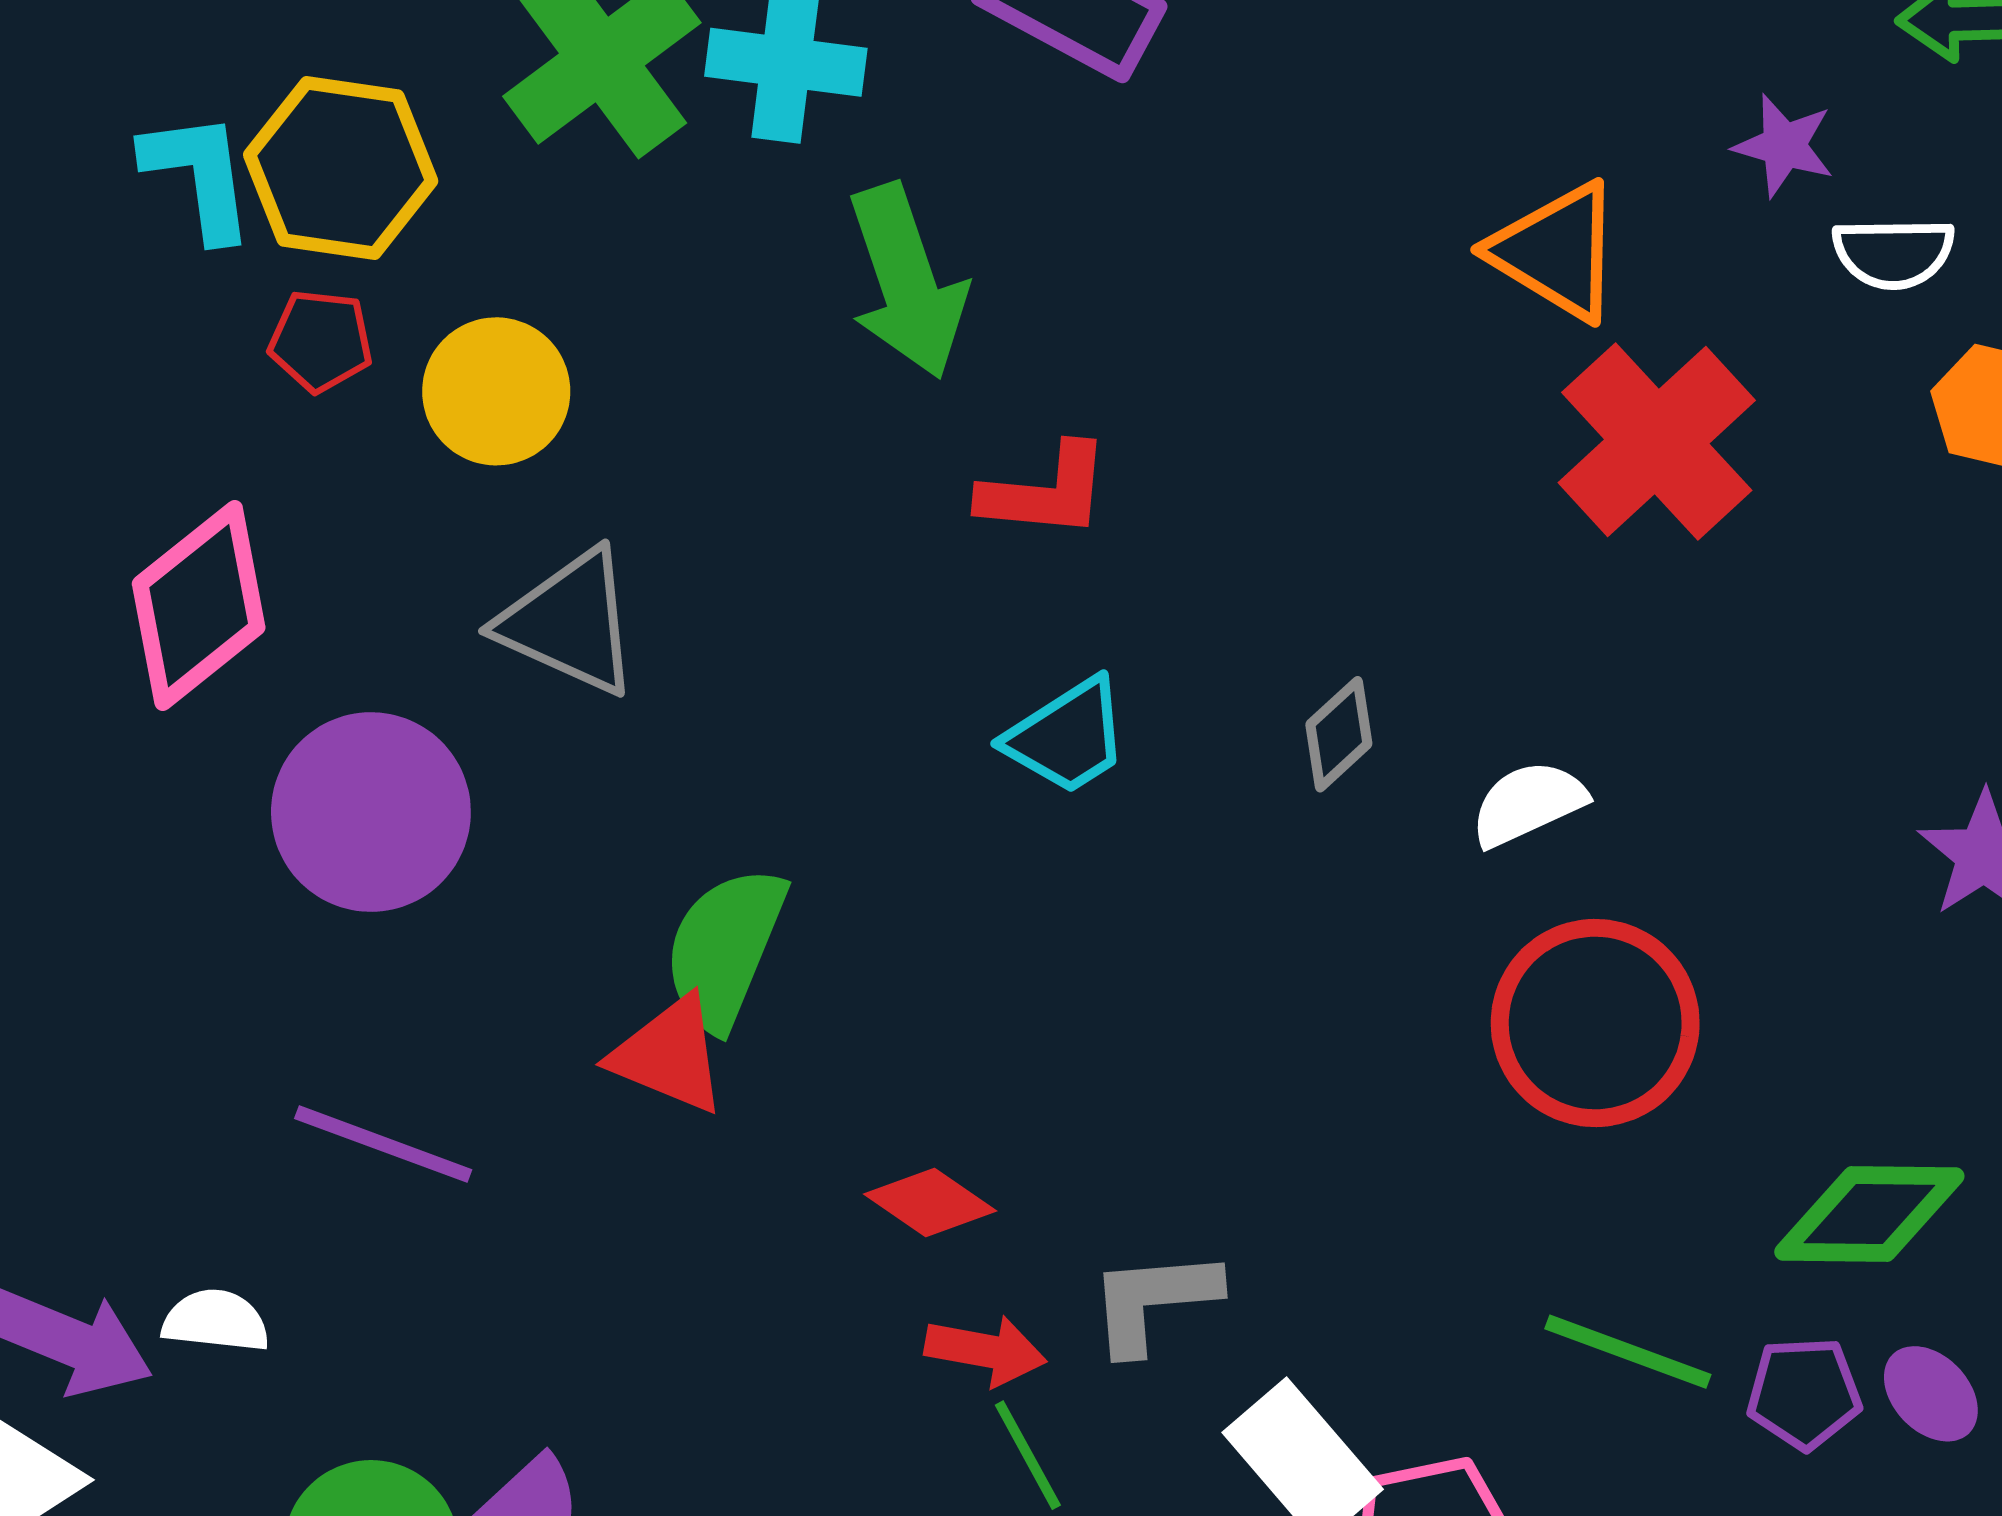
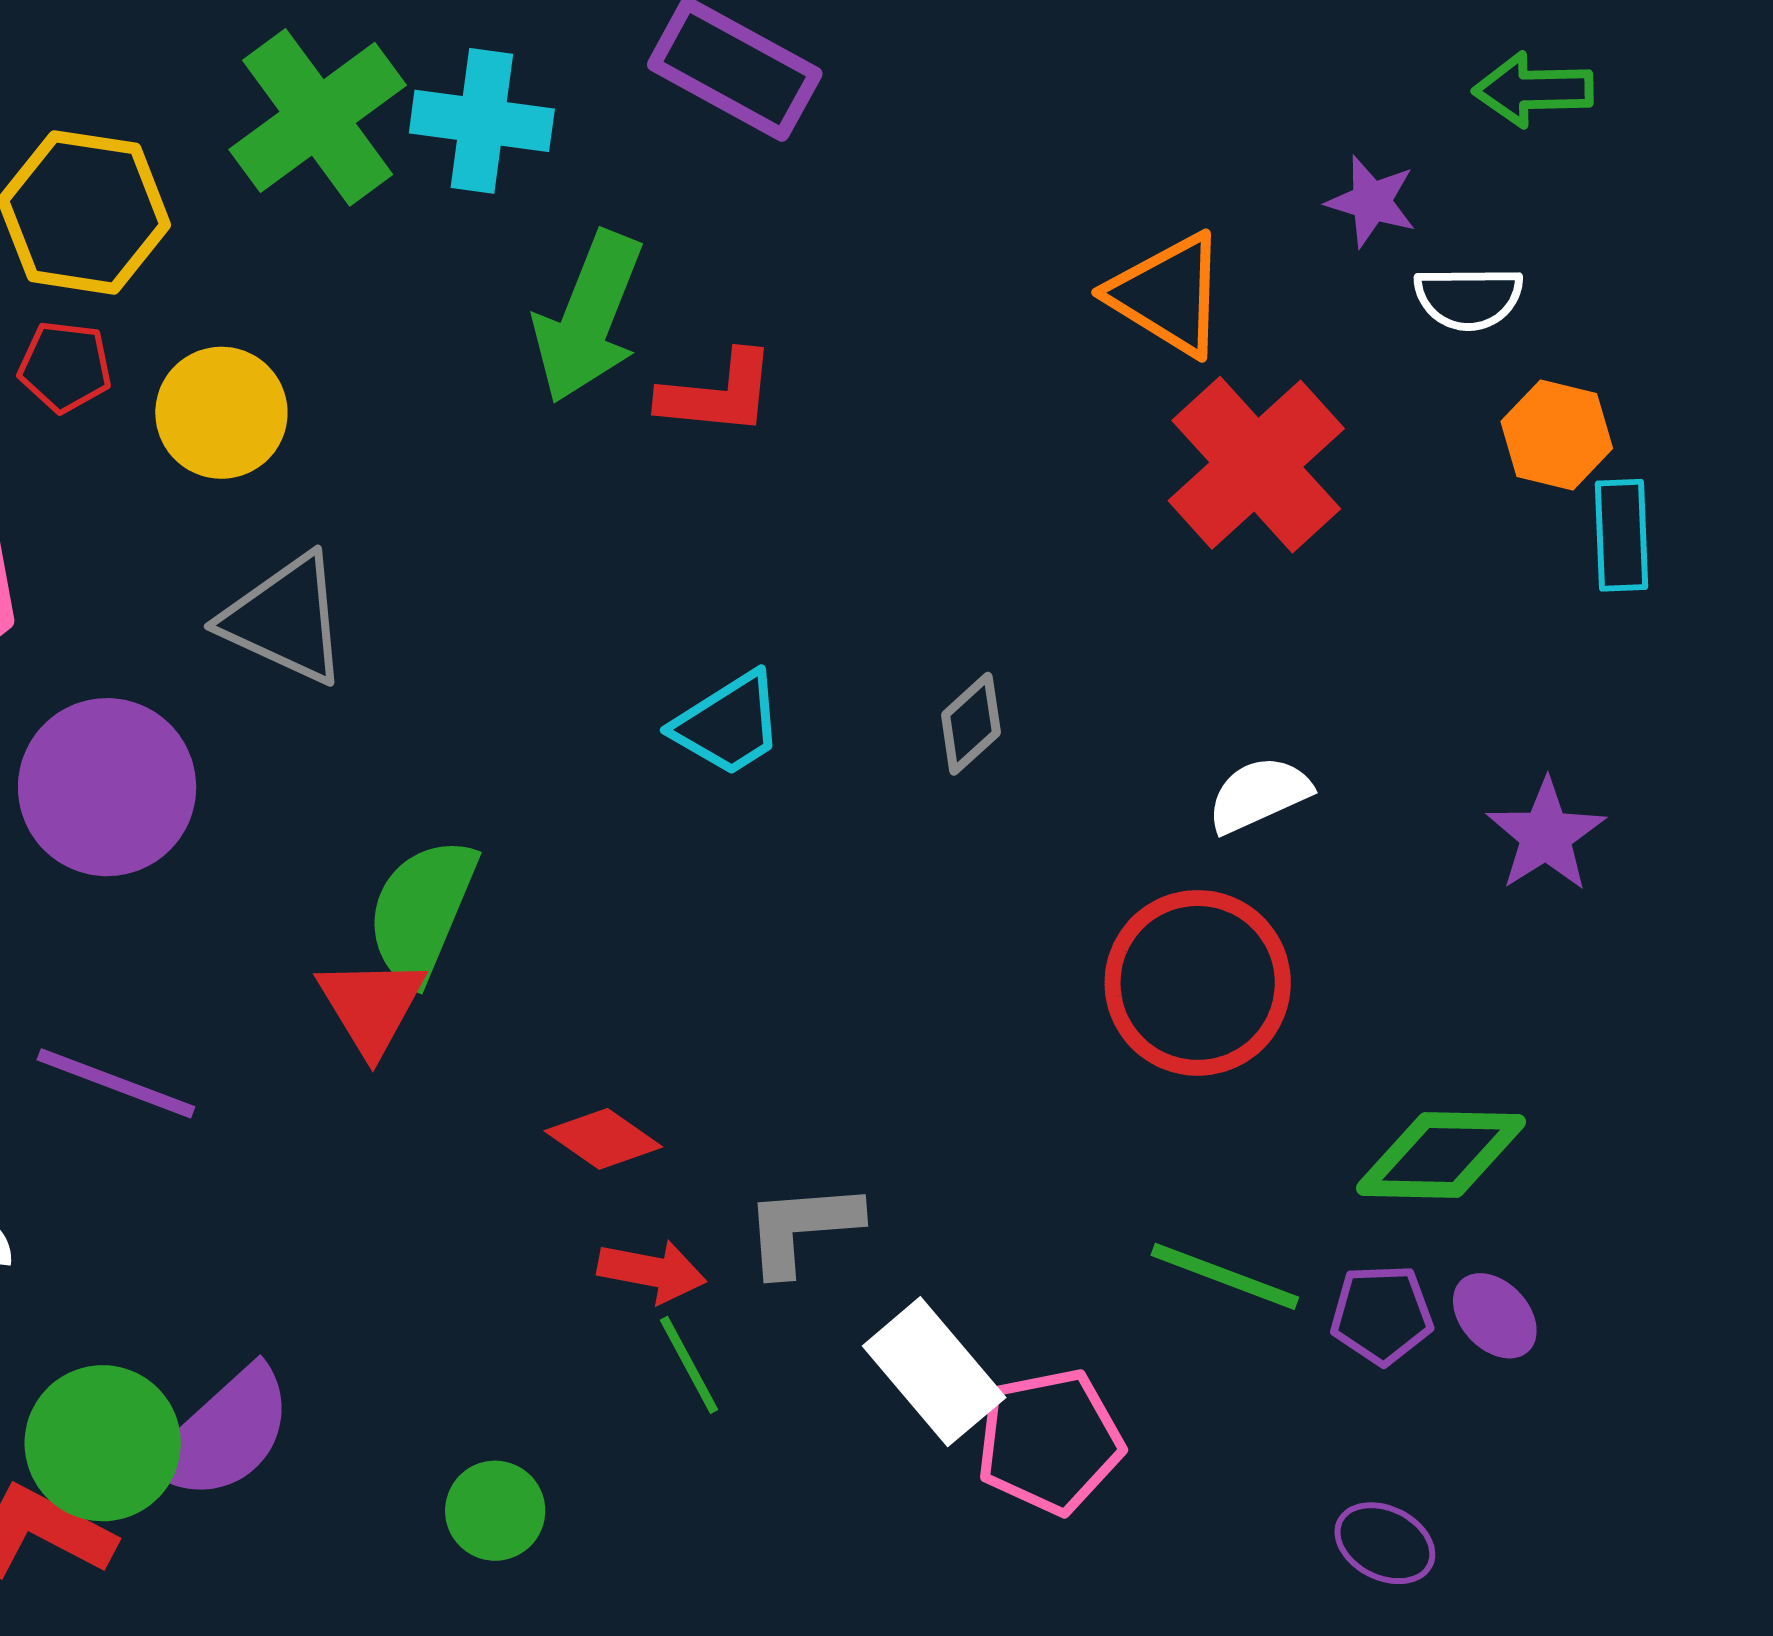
green arrow: (907, 281) -> (588, 317), turned 40
red L-shape: (1045, 492) -> (718, 394), moved
white semicircle: (1528, 804) -> (1259, 794), moved
red triangle: (669, 1055) -> (371, 1006), turned 36

